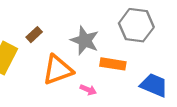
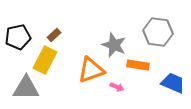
brown rectangle: (34, 35) -> (54, 35), moved

